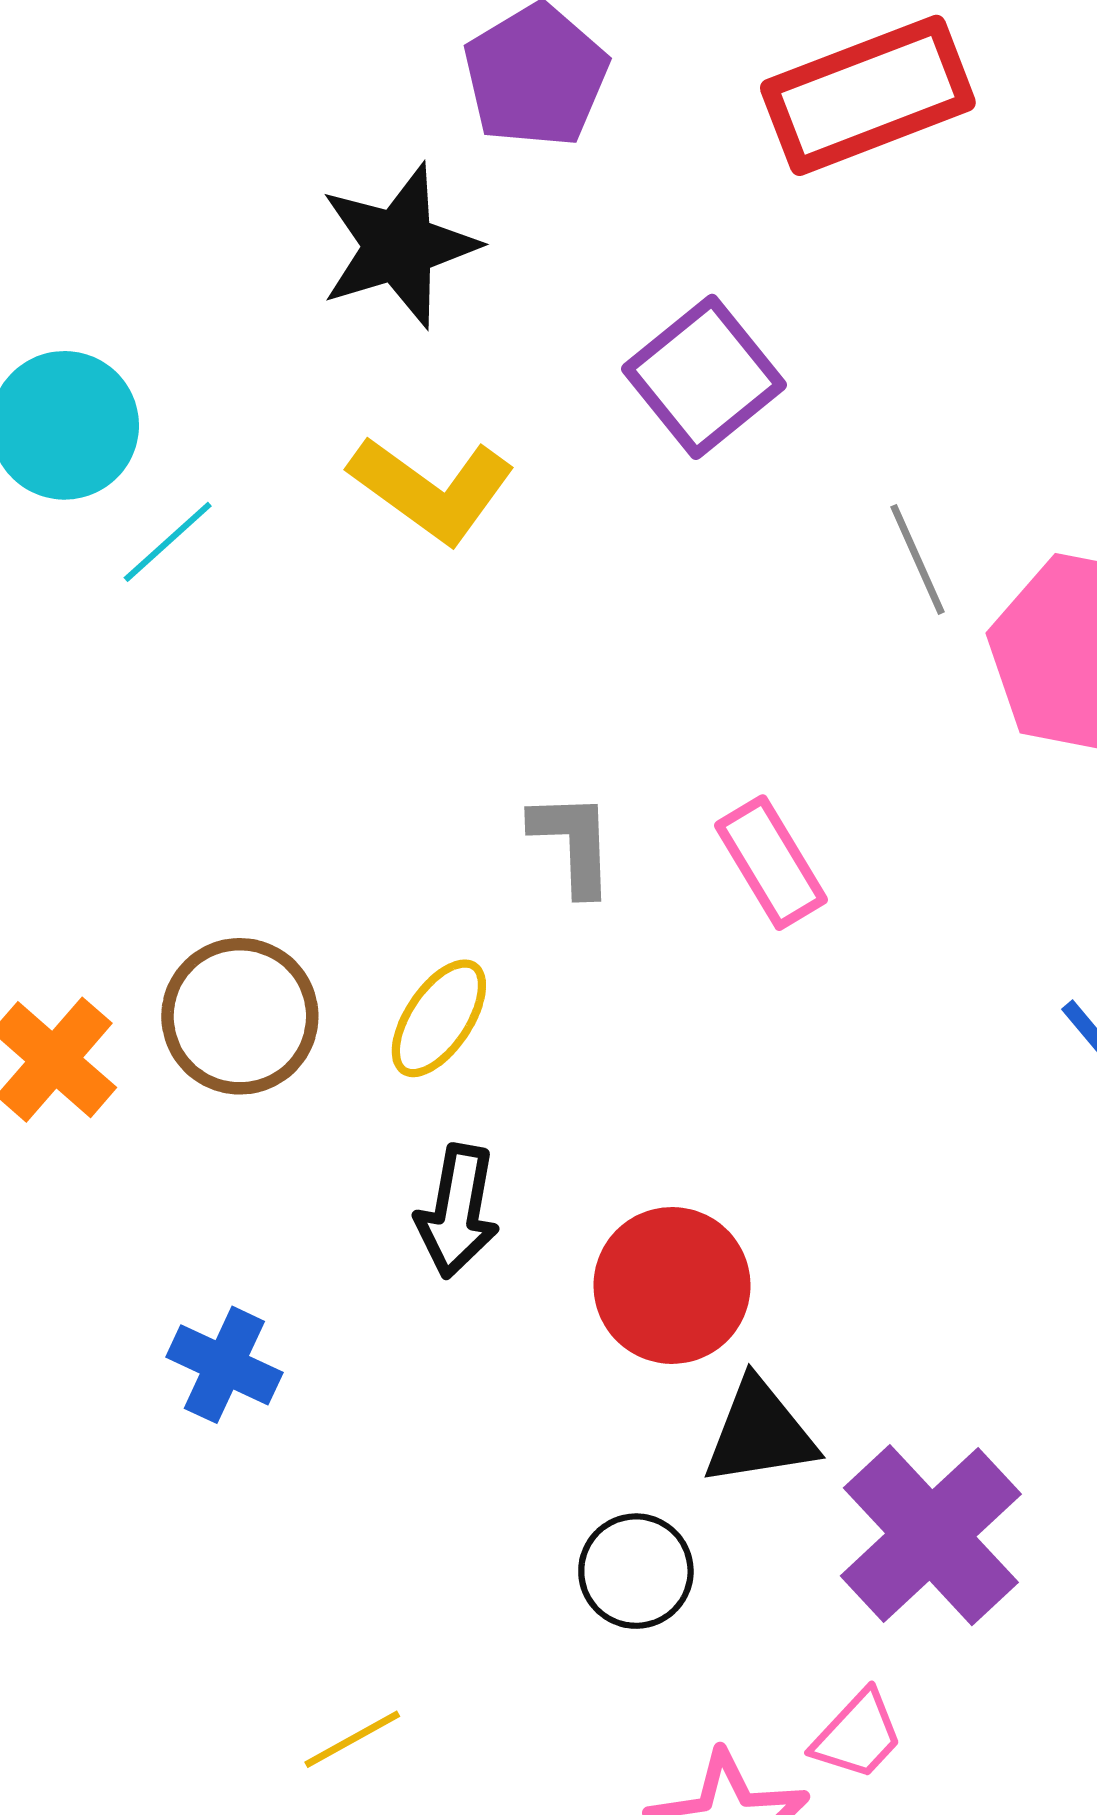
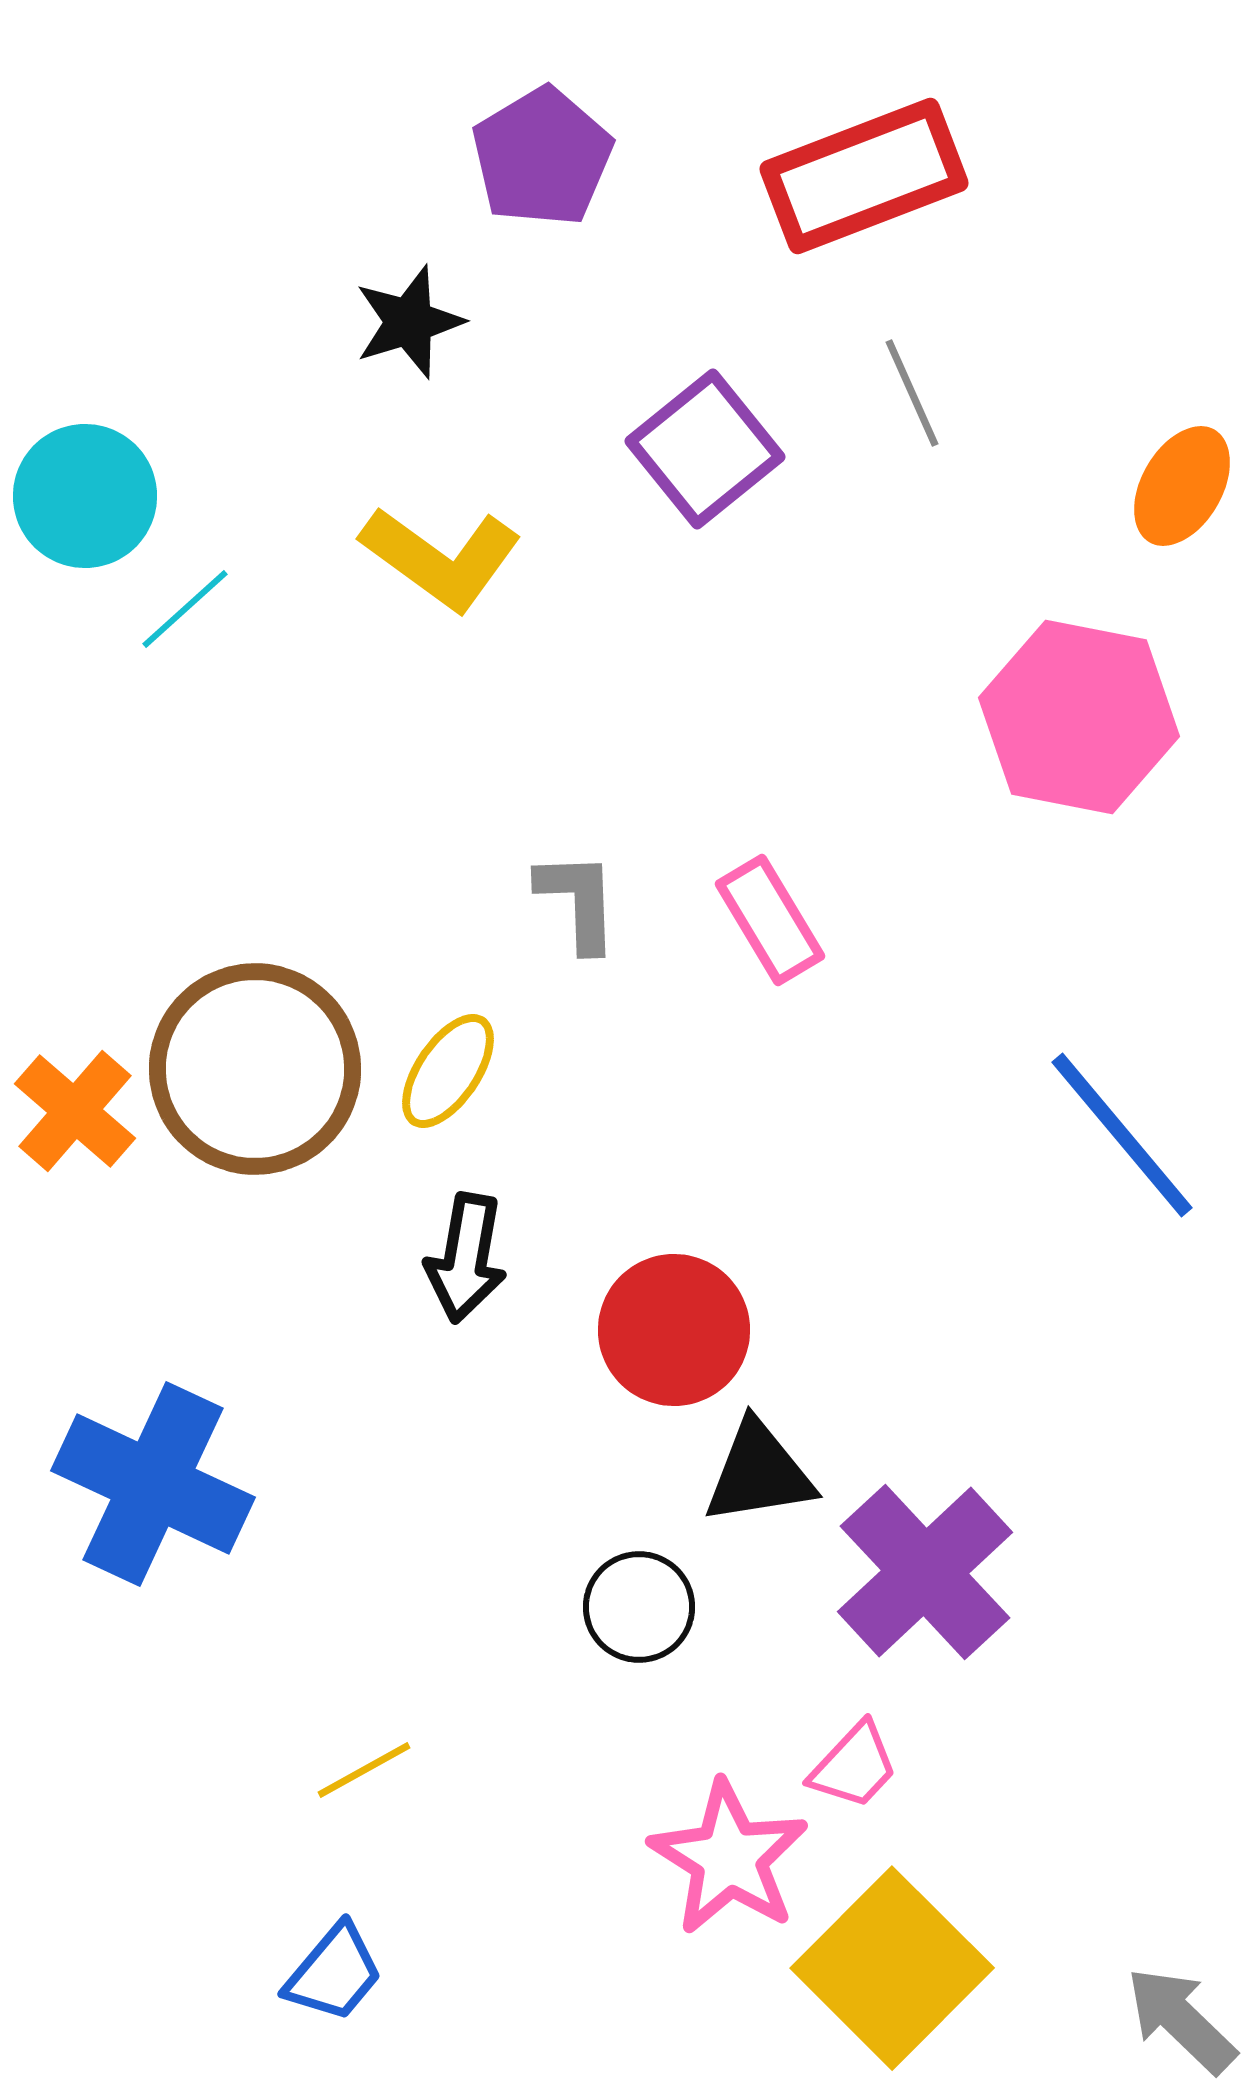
black star: (399, 246) -> (409, 322), size x0.7
gray line: (917, 559) -> (912, 393), moved
brown circle: (240, 1016) -> (255, 1069), size x1.4
blue cross: (224, 1365) -> (153, 1484), moved, size x1.8

